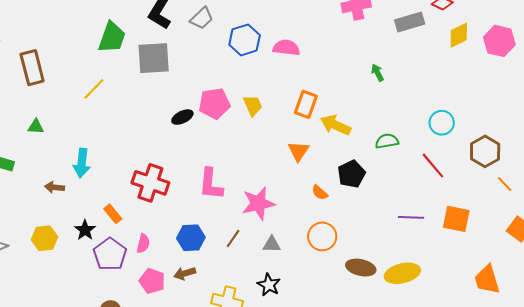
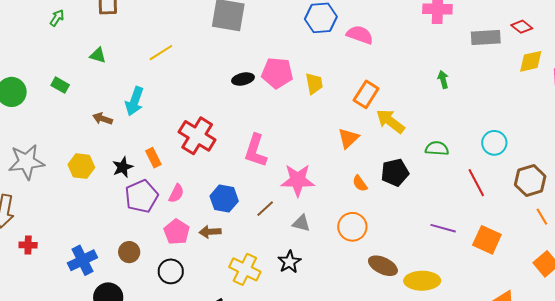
yellow line: (94, 89) -> (161, 53), moved

